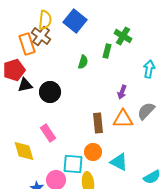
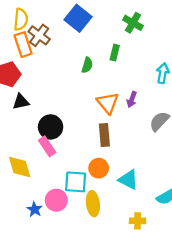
yellow semicircle: (45, 20) -> (21, 19), moved
green cross: (123, 36) -> (133, 23), moved
black triangle: (25, 85) -> (21, 102), moved
black circle: (50, 92) -> (51, 127), moved
orange triangle: (123, 119) -> (108, 103), moved, turned 50

